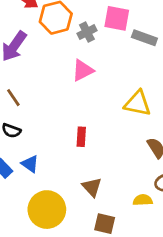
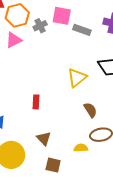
pink triangle: (83, 70) -> (14, 40), moved
yellow triangle: (138, 103) -> (77, 78), turned -50

